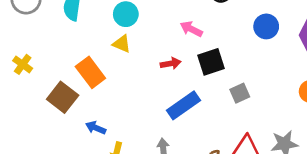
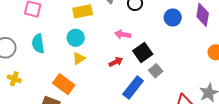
yellow triangle: (122, 44) -> (79, 59), turned -40
yellow cross: (23, 64) -> (14, 79), moved
gray square: (240, 93) -> (156, 71), moved

